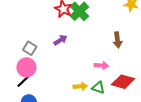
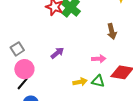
purple arrow: (60, 40) -> (57, 53), moved
gray square: (30, 48) -> (17, 49), moved, turned 32

